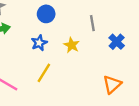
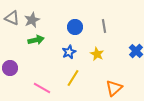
gray line: (92, 23) -> (104, 26), moved
orange triangle: (112, 84) -> (114, 88), moved

